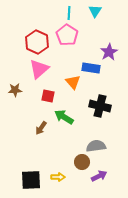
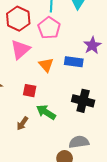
red hexagon: (37, 42) -> (18, 19), moved
pink triangle: (39, 69) -> (20, 49), moved
orange triangle: (73, 82) -> (46, 65), moved

